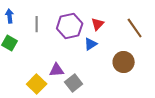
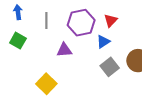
purple triangle: (57, 70) -> (64, 50), moved
gray square: (74, 83) -> (110, 67), moved

